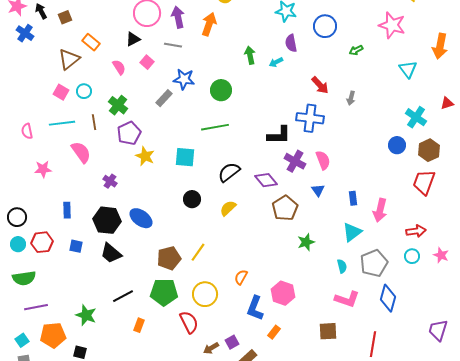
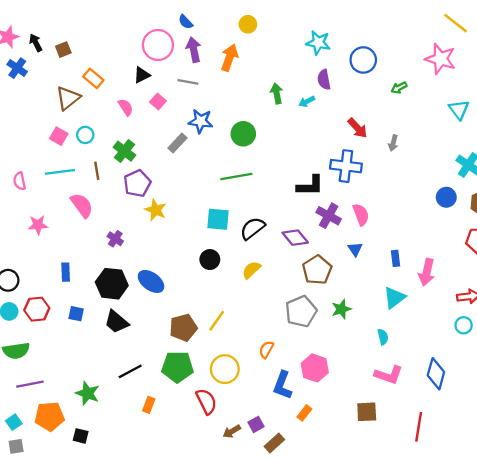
cyan square: (185, 157) -> (218, 219), moved
gray pentagon: (374, 263) -> (301, 311), moved

